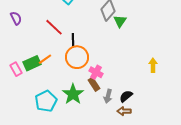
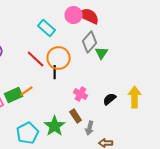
orange circle: (77, 57) -> (59, 58), moved
yellow arrow: (153, 65) -> (135, 97), size x1.5
pink cross: (96, 72) -> (81, 94), moved
black semicircle: (126, 96) -> (110, 99), moved

